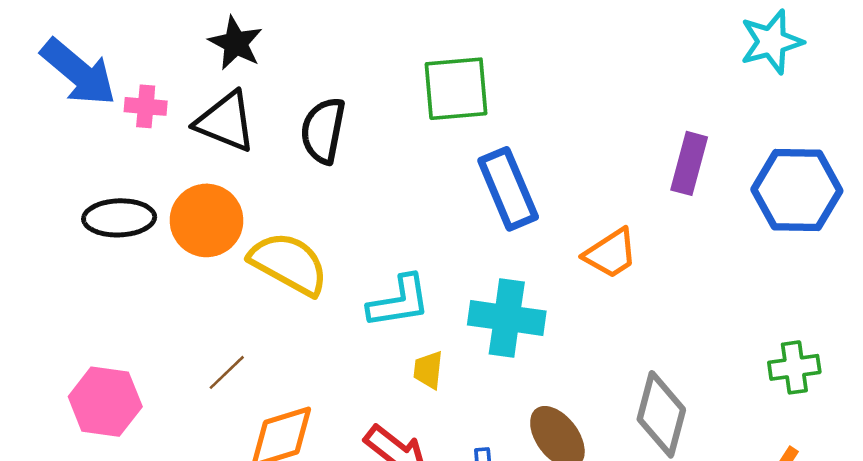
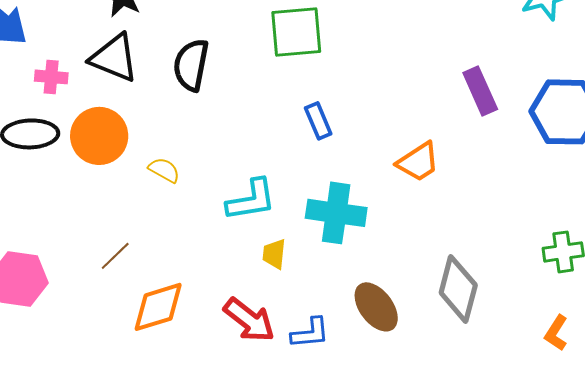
pink cross: (146, 106) -> (51, 77), moved
purple rectangle: (689, 163) -> (480, 91), turned -39
blue rectangle: (508, 189) -> (318, 121), moved, size x0.6
yellow semicircle: (289, 264) -> (164, 170), size x0.5

